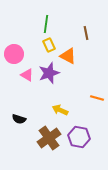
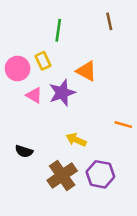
brown line: (86, 33) -> (109, 21), moved
yellow rectangle: (49, 45) -> (43, 61), moved

